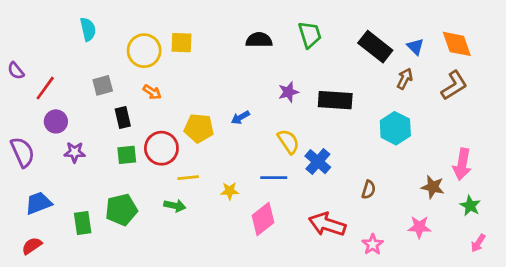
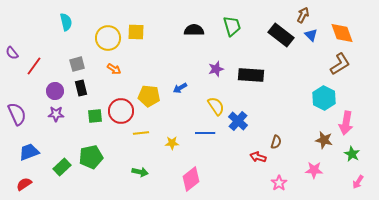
brown arrow: (405, 79) -> (303, 15), moved
black rectangle: (123, 117) -> (81, 88), moved
purple circle: (56, 121) -> (55, 91), moved
cyan hexagon: (395, 128) -> (324, 98), moved
green arrow: (175, 206) -> (140, 172), moved
pink diamond: (263, 219) -> (191, 179), moved
green rectangle: (83, 223) -> (62, 167), turned 54
red arrow: (327, 224) -> (258, 157), moved, size x0.6

